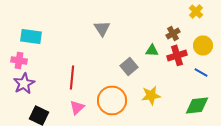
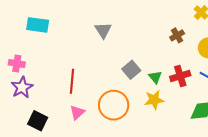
cyan rectangle: (31, 36) -> (38, 25), moved
green triangle: (152, 50) -> (155, 77), moved, turned 48
red cross: (177, 55) -> (180, 76), moved

